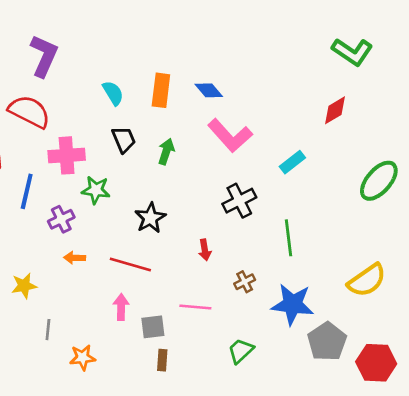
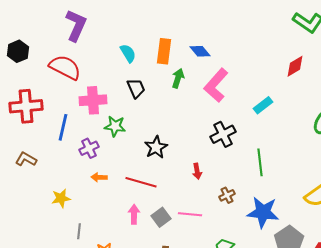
pink L-shape: (230, 136) -> (216, 85), turned 84
green arrow: (166, 151) -> (178, 78), moved
gray square: (153, 327) -> (161, 217), moved, turned -30

